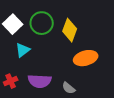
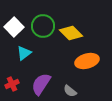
yellow diamond: (70, 30) -> (71, 33), turned -65
purple semicircle: (40, 81) -> (41, 84), turned 120

